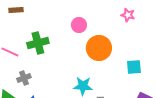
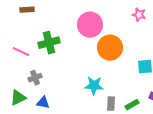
pink circle: (79, 25) -> (90, 25), size x1.6

